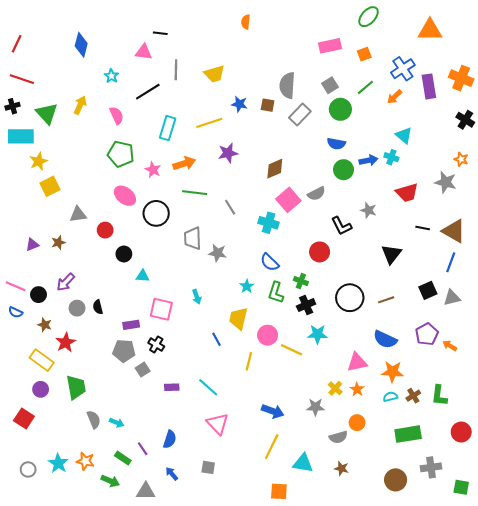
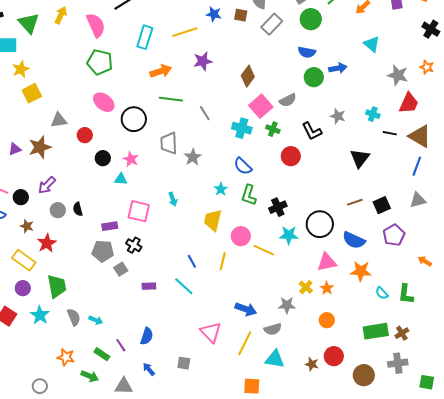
pink semicircle: (117, 116) -> (96, 25), size x1.4
cyan cross: (391, 157) -> (373, 114), moved
brown diamond: (275, 169) -> (248, 76), turned -30
pink star: (153, 170) -> (131, 159), moved
gray star: (446, 182) -> (398, 75), moved
red trapezoid: (407, 193) -> (409, 103), moved, turned -50
brown star: (58, 243) -> (40, 147), size x1.6
gray star: (218, 253) -> (193, 157), turned 30
green cross: (301, 281) -> (273, 129), moved
black square: (428, 290) -> (382, 205), moved
black circle: (350, 298) -> (320, 224), moved
blue line: (217, 339) -> (192, 261), moved
orange arrow: (450, 346) -> (425, 261), moved
brown cross: (413, 396) -> (402, 333), moved
cyan semicircle: (390, 397) -> (382, 293), moved, turned -120
pink triangle: (218, 424) -> (211, 332), moved
red circle: (461, 432) -> (334, 356), moved
gray semicircle: (338, 437) -> (273, 329), moved
cyan star: (58, 463) -> (40, 315), moved
gray circle: (28, 469) -> (40, 386), moved

